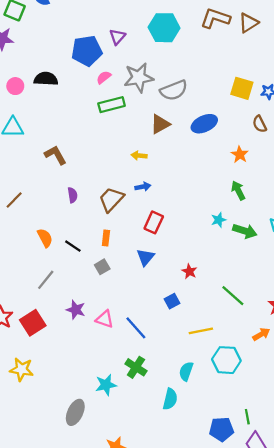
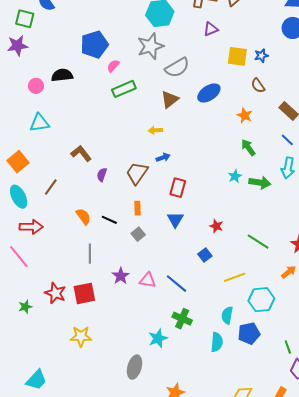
purple triangle: (117, 37) -> (211, 29), moved, turned 35
gray star: (139, 78) -> (150, 46), moved
brown L-shape: (56, 155) -> (81, 153), moved
purple semicircle: (72, 195) -> (102, 175), turned -144
gray line: (46, 280) -> (90, 254), turned -30
purple star: (76, 310) -> (121, 276), turned 30
red square: (33, 323) -> (84, 293), turned 30
blue pentagon: (221, 429) -> (249, 333), moved

